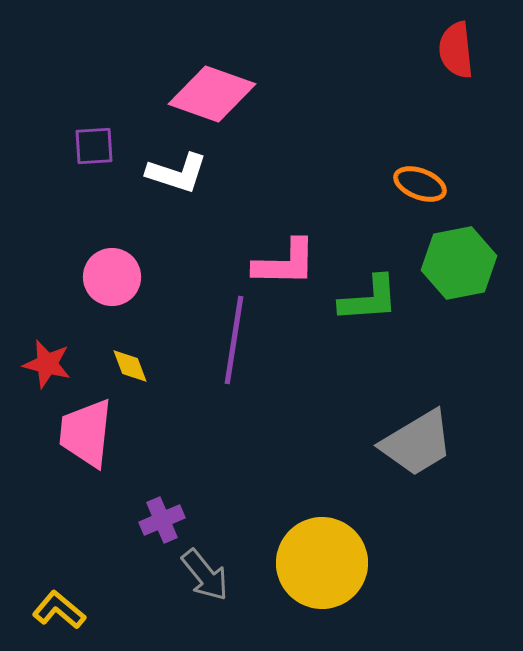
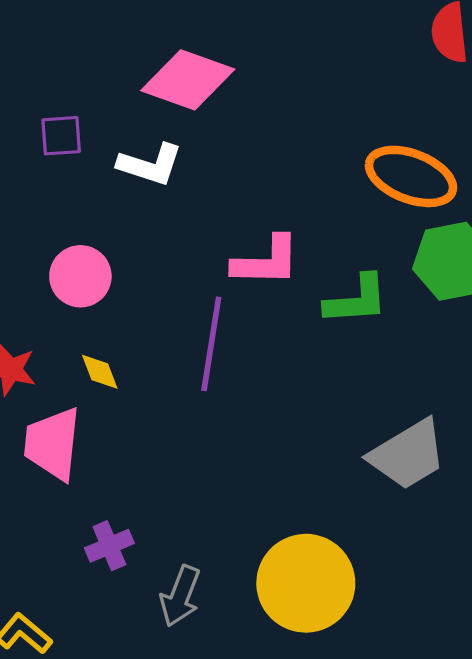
orange ellipse: (420, 184) -> (411, 176), size x1.6
purple cross: (162, 520) -> (109, 546), moved
gray arrow: (205, 575) -> (180, 596), turned 60

